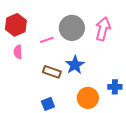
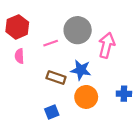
pink arrow: (103, 29) -> (107, 45), moved
blue star: (75, 65) -> (81, 70), turned -30
orange circle: (88, 98) -> (86, 97), moved

